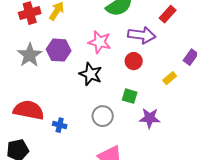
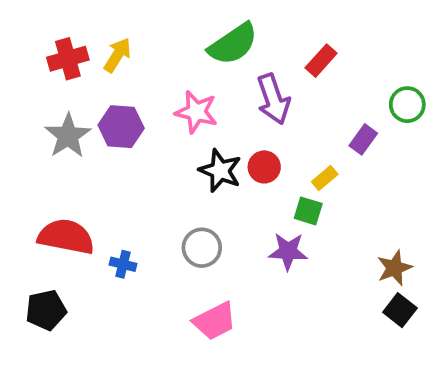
purple arrow: (142, 35) -> (273, 99), turned 64
red circle: (134, 61) -> (264, 167), moved
black star: (91, 74) -> (220, 171), moved
green square: (130, 96) -> (308, 211), moved

